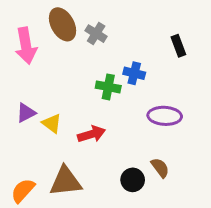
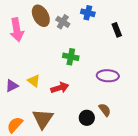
blue cross: (134, 73) -> (88, 13), moved
purple triangle: (26, 113) -> (12, 86), moved
brown triangle: (66, 181) -> (43, 119), turned -50

